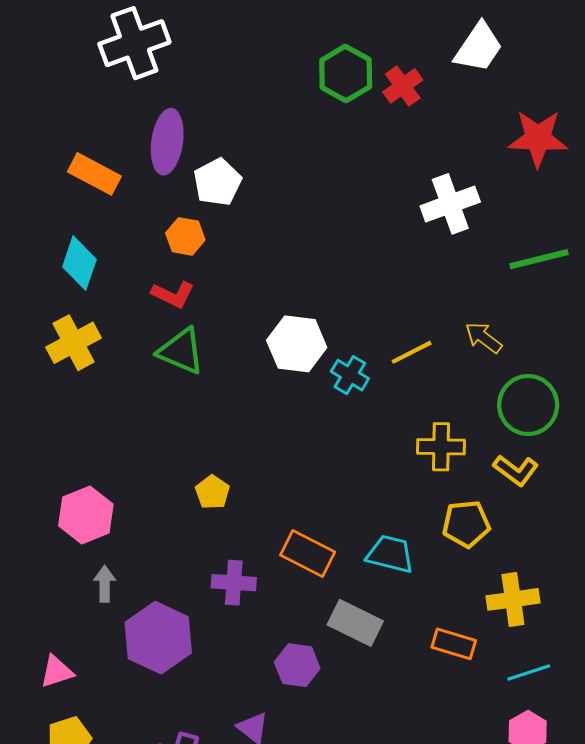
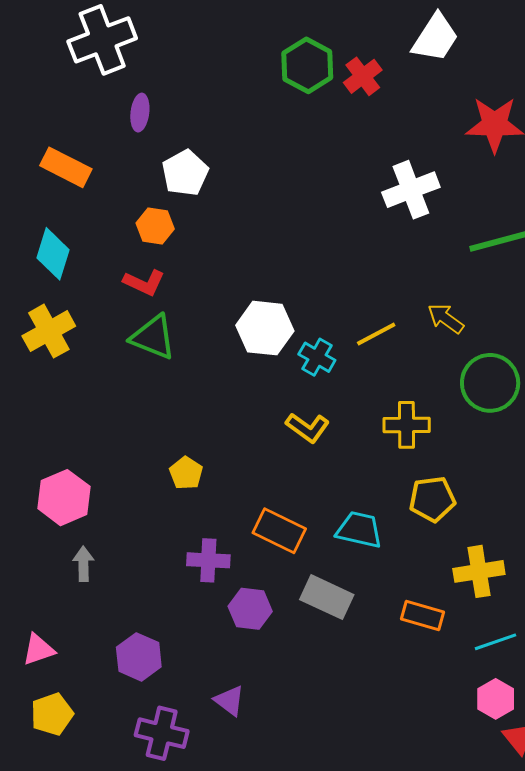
purple ellipse: (167, 142) -> (140, 113), moved, size x0.6
yellow L-shape: (516, 470) -> (308, 428), moved
purple hexagon: (158, 638) -> (139, 657), moved, size x0.7
purple hexagon: (297, 665) -> (250, 609), moved

